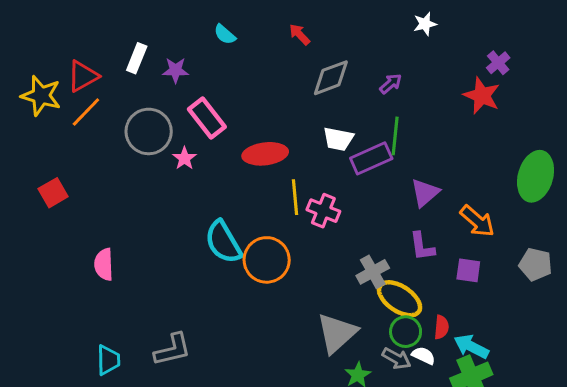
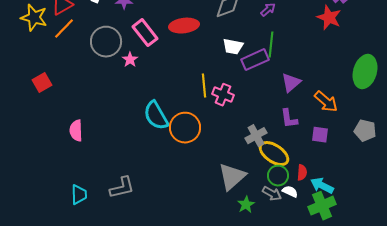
red ellipse: (265, 154) -> (184, 26), moved

